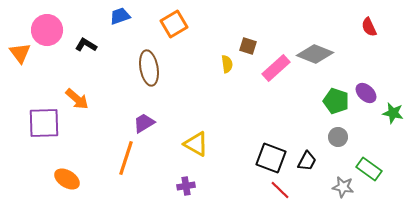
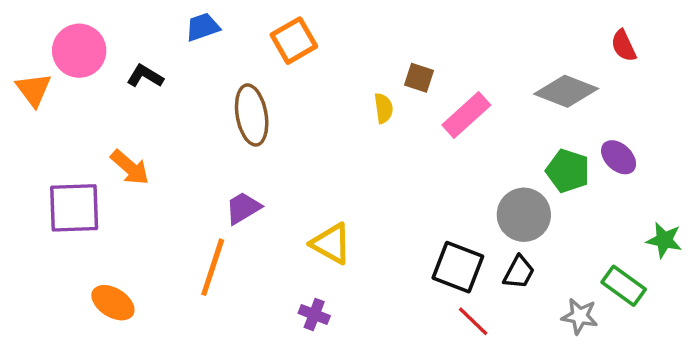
gray diamond: (315, 54) -> (566, 91), moved
green star: (393, 113) -> (664, 240), moved
gray circle: (338, 137) -> (524, 215), moved, size x1.6
purple cross: (186, 186) -> (314, 314), turned 30

